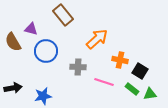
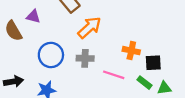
orange arrow: (97, 39) -> (89, 27), moved
blue circle: (46, 51) -> (51, 55), moved
black square: (140, 71) -> (153, 63), turned -35

